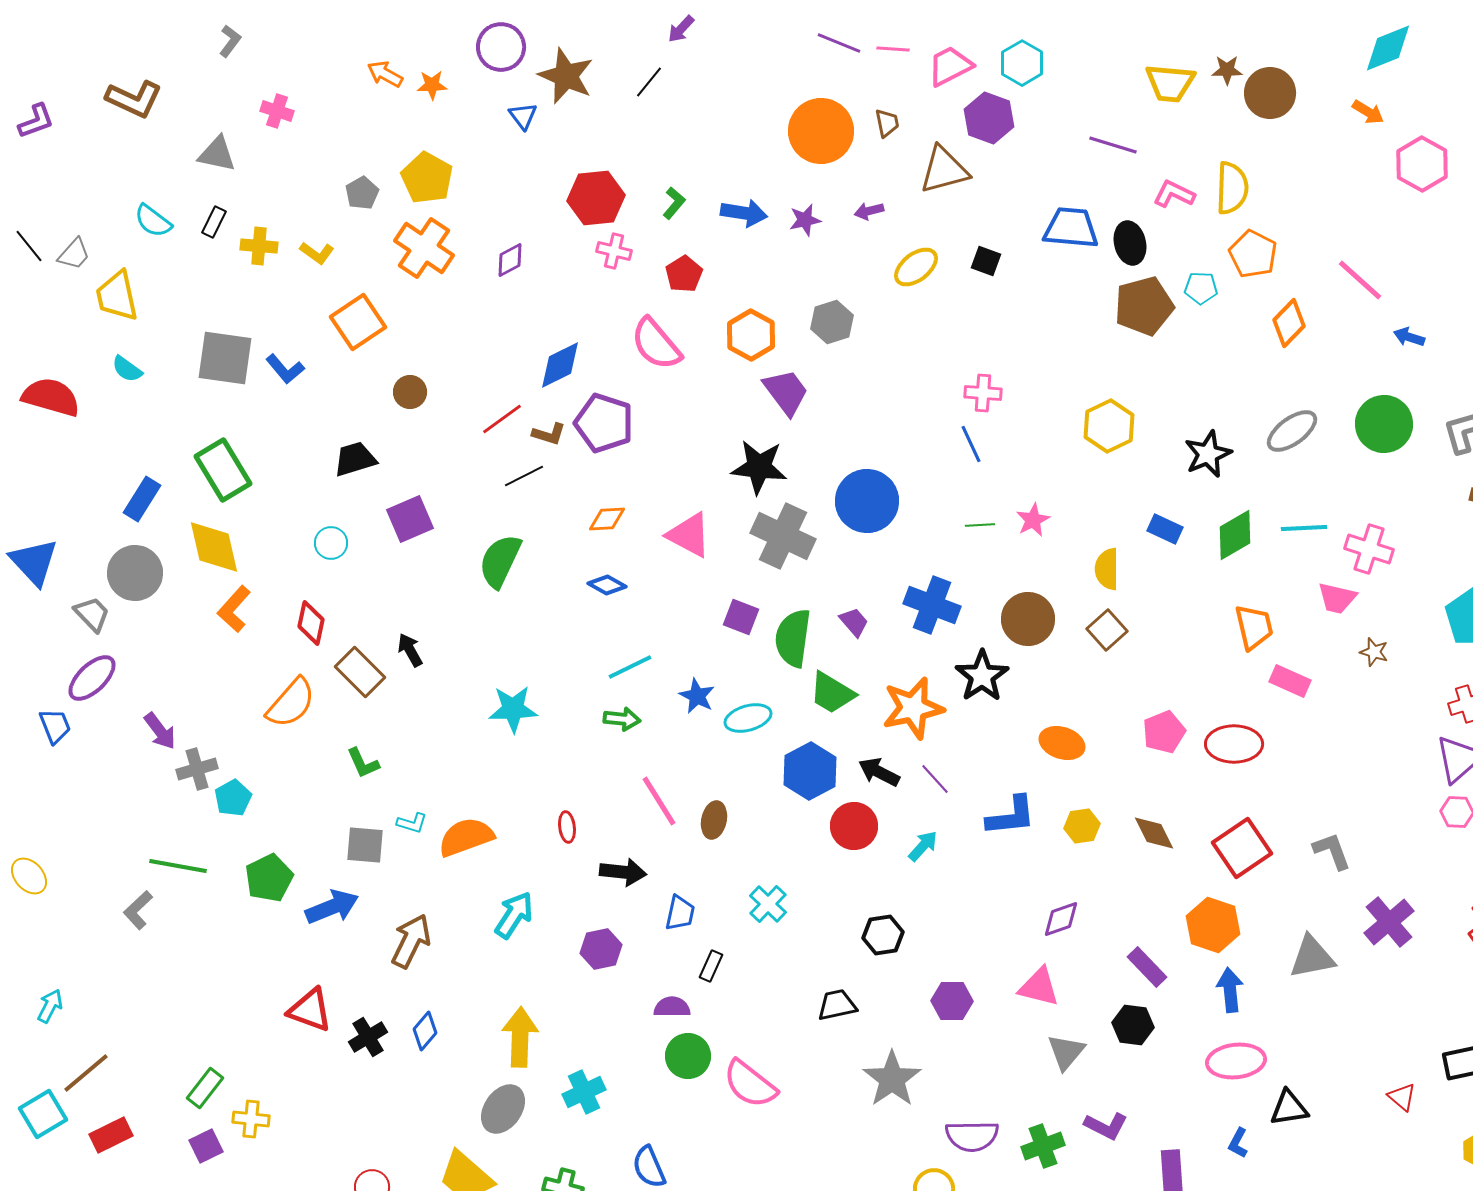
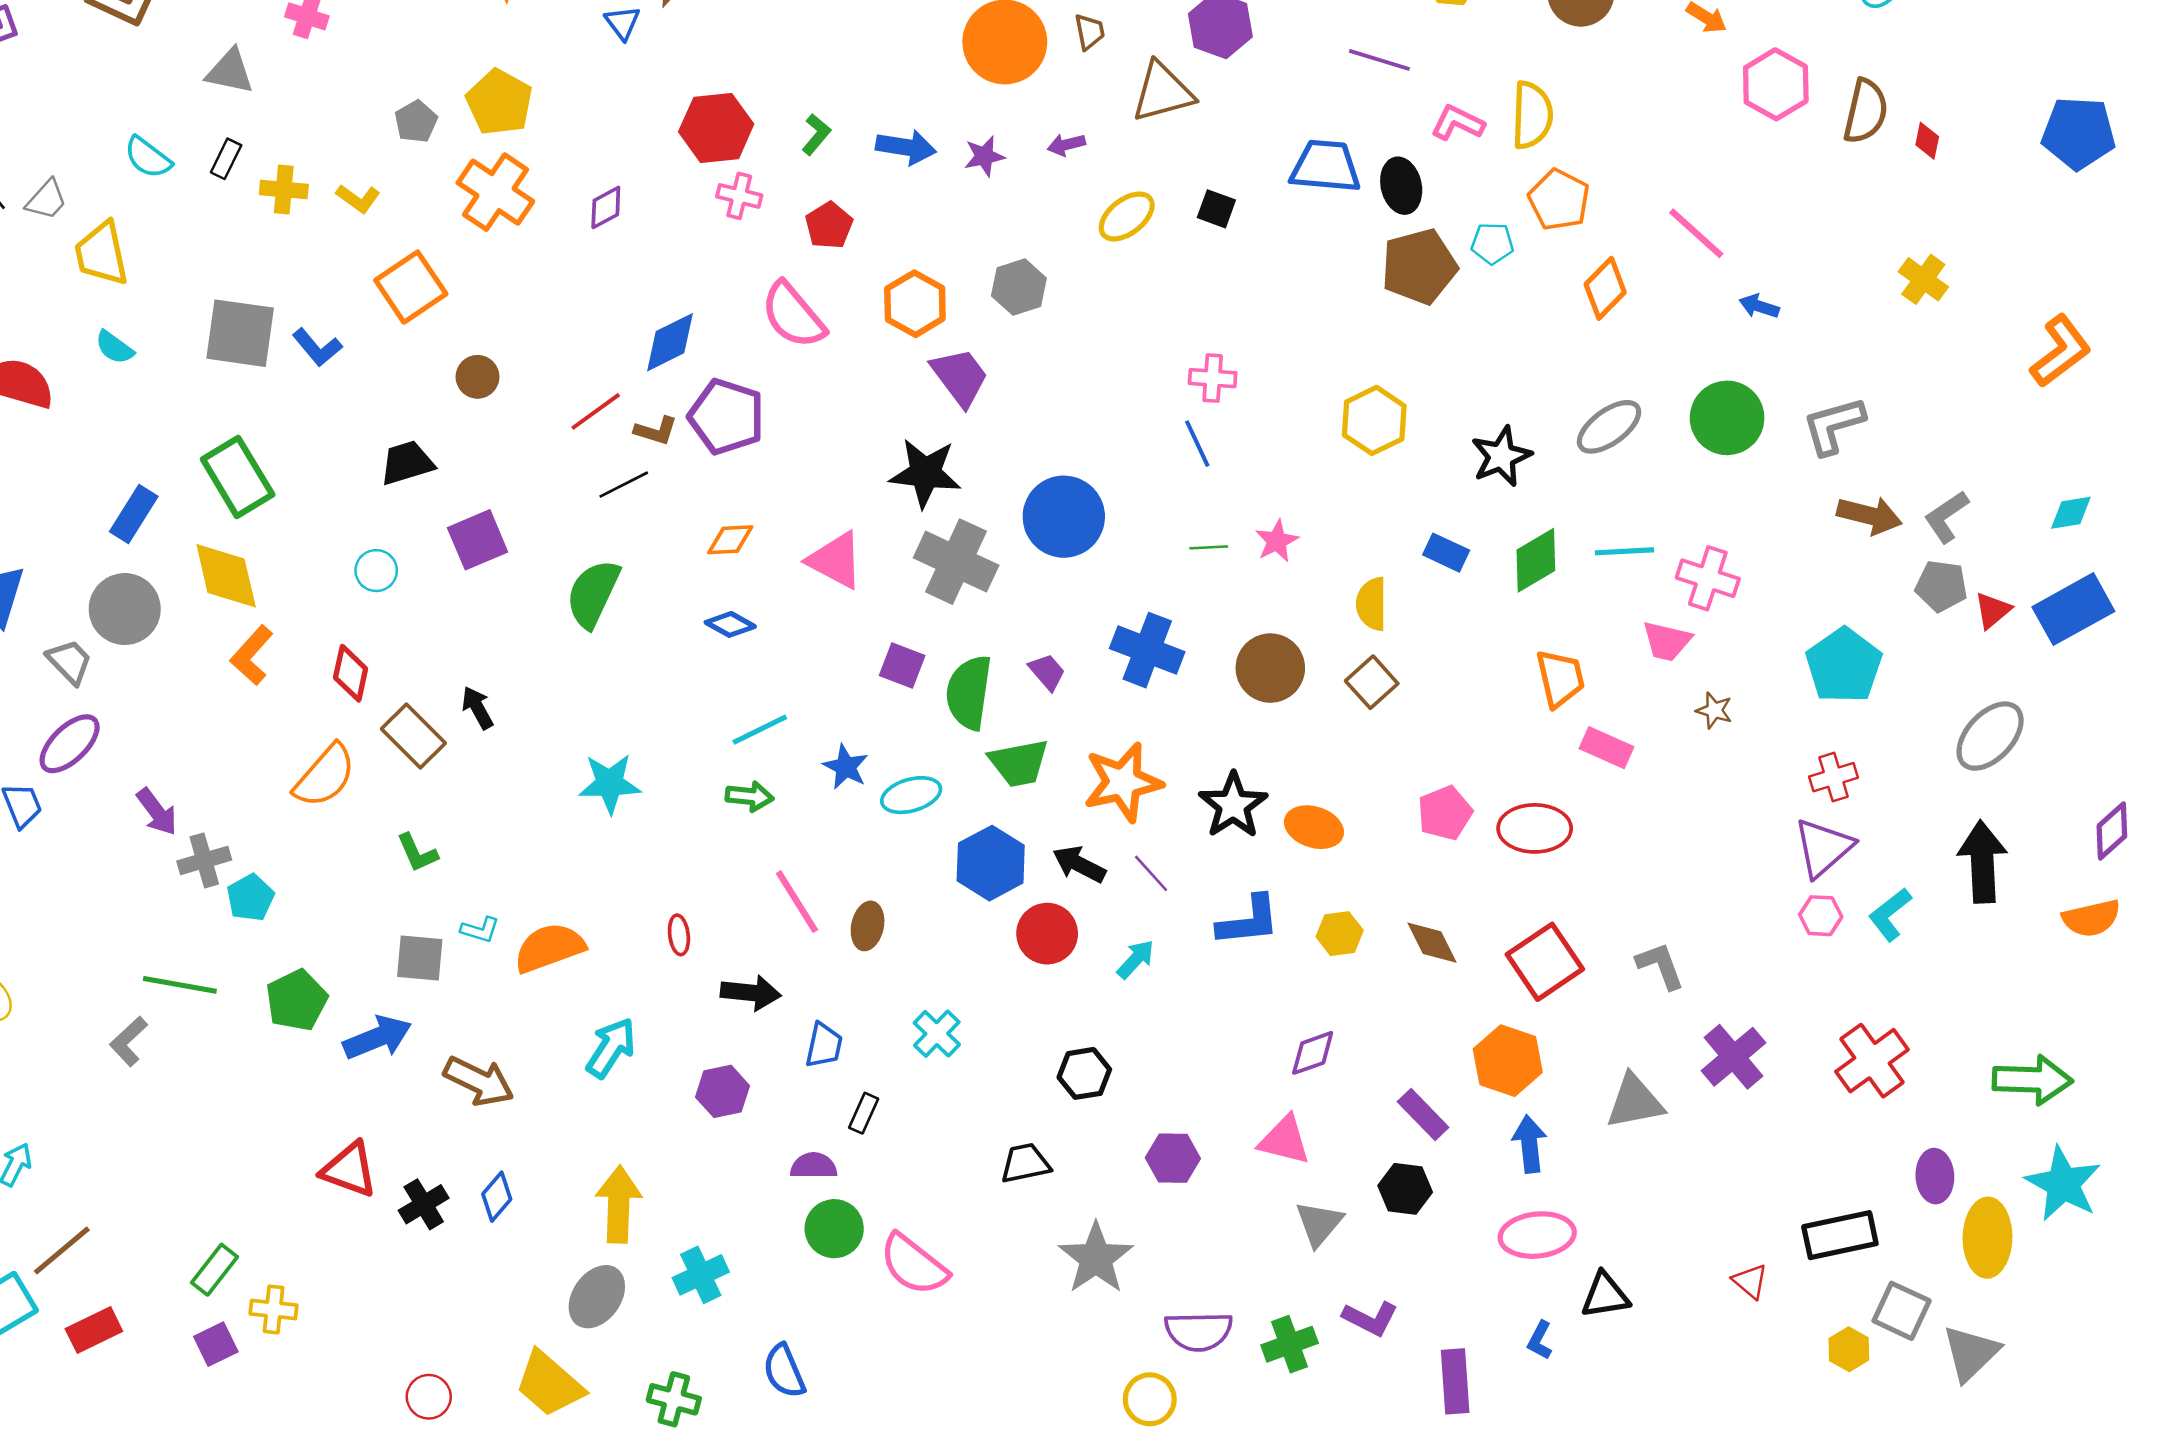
black star: (982, 676) -> (1233, 805), moved
green trapezoid: (832, 693) -> (1019, 763), turned -42
brown arrow: (411, 941) -> (479, 1081), turned 90

